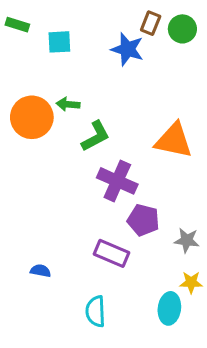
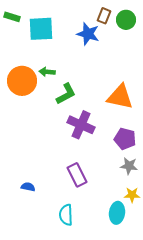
cyan square: (59, 42) -> (41, 29), size x1.5
purple pentagon: (143, 220) -> (125, 139), moved
purple rectangle: (111, 253) -> (77, 175), turned 40

